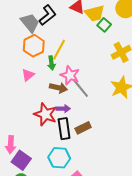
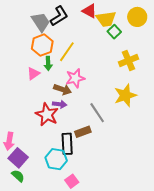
green arrow: (51, 63) -> (48, 63), moved
pink star: (70, 75) -> (75, 78), turned 30
gray line: (80, 88) -> (97, 113), moved
purple arrow: (63, 109) -> (60, 104), moved
black rectangle: (64, 129) -> (67, 144), moved

